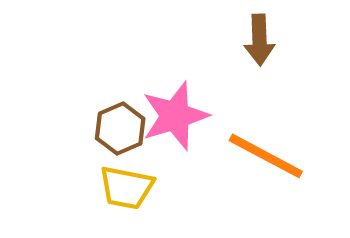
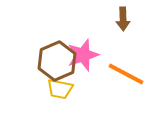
brown hexagon: (120, 128) -> (57, 61), size x1.6

